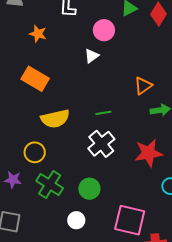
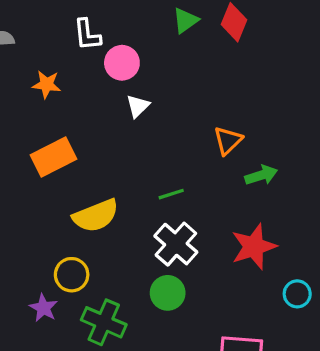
pink circle: (104, 30) -> (122, 63), moved
orange rectangle: (35, 79) -> (54, 157), turned -48
purple star: (13, 180) -> (43, 308), moved, turned 30
green circle: (89, 189) -> (168, 293), moved

